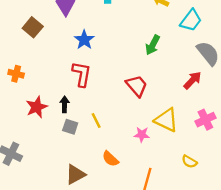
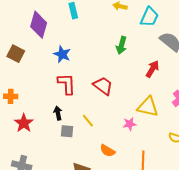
red arrow: (192, 80) -> (152, 69), moved
red trapezoid: (137, 86) -> (103, 86), moved
red star: (37, 107) -> (24, 123), moved

